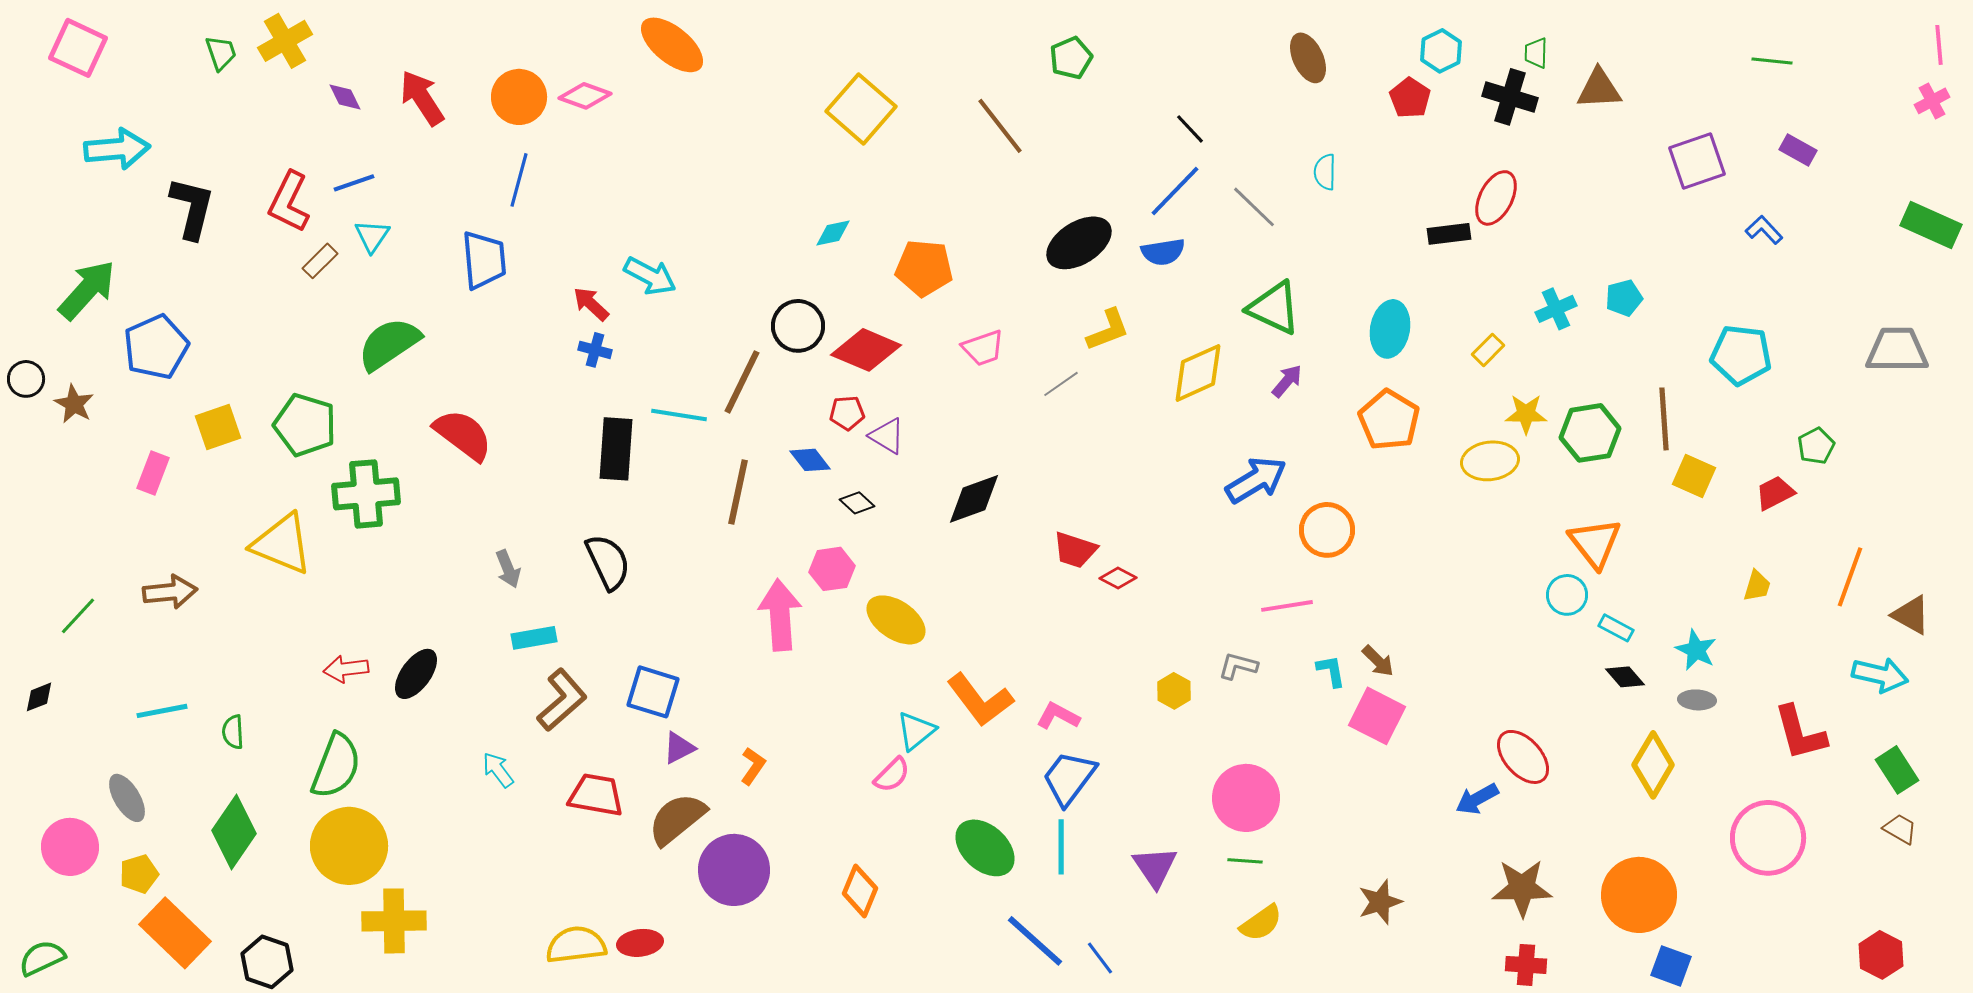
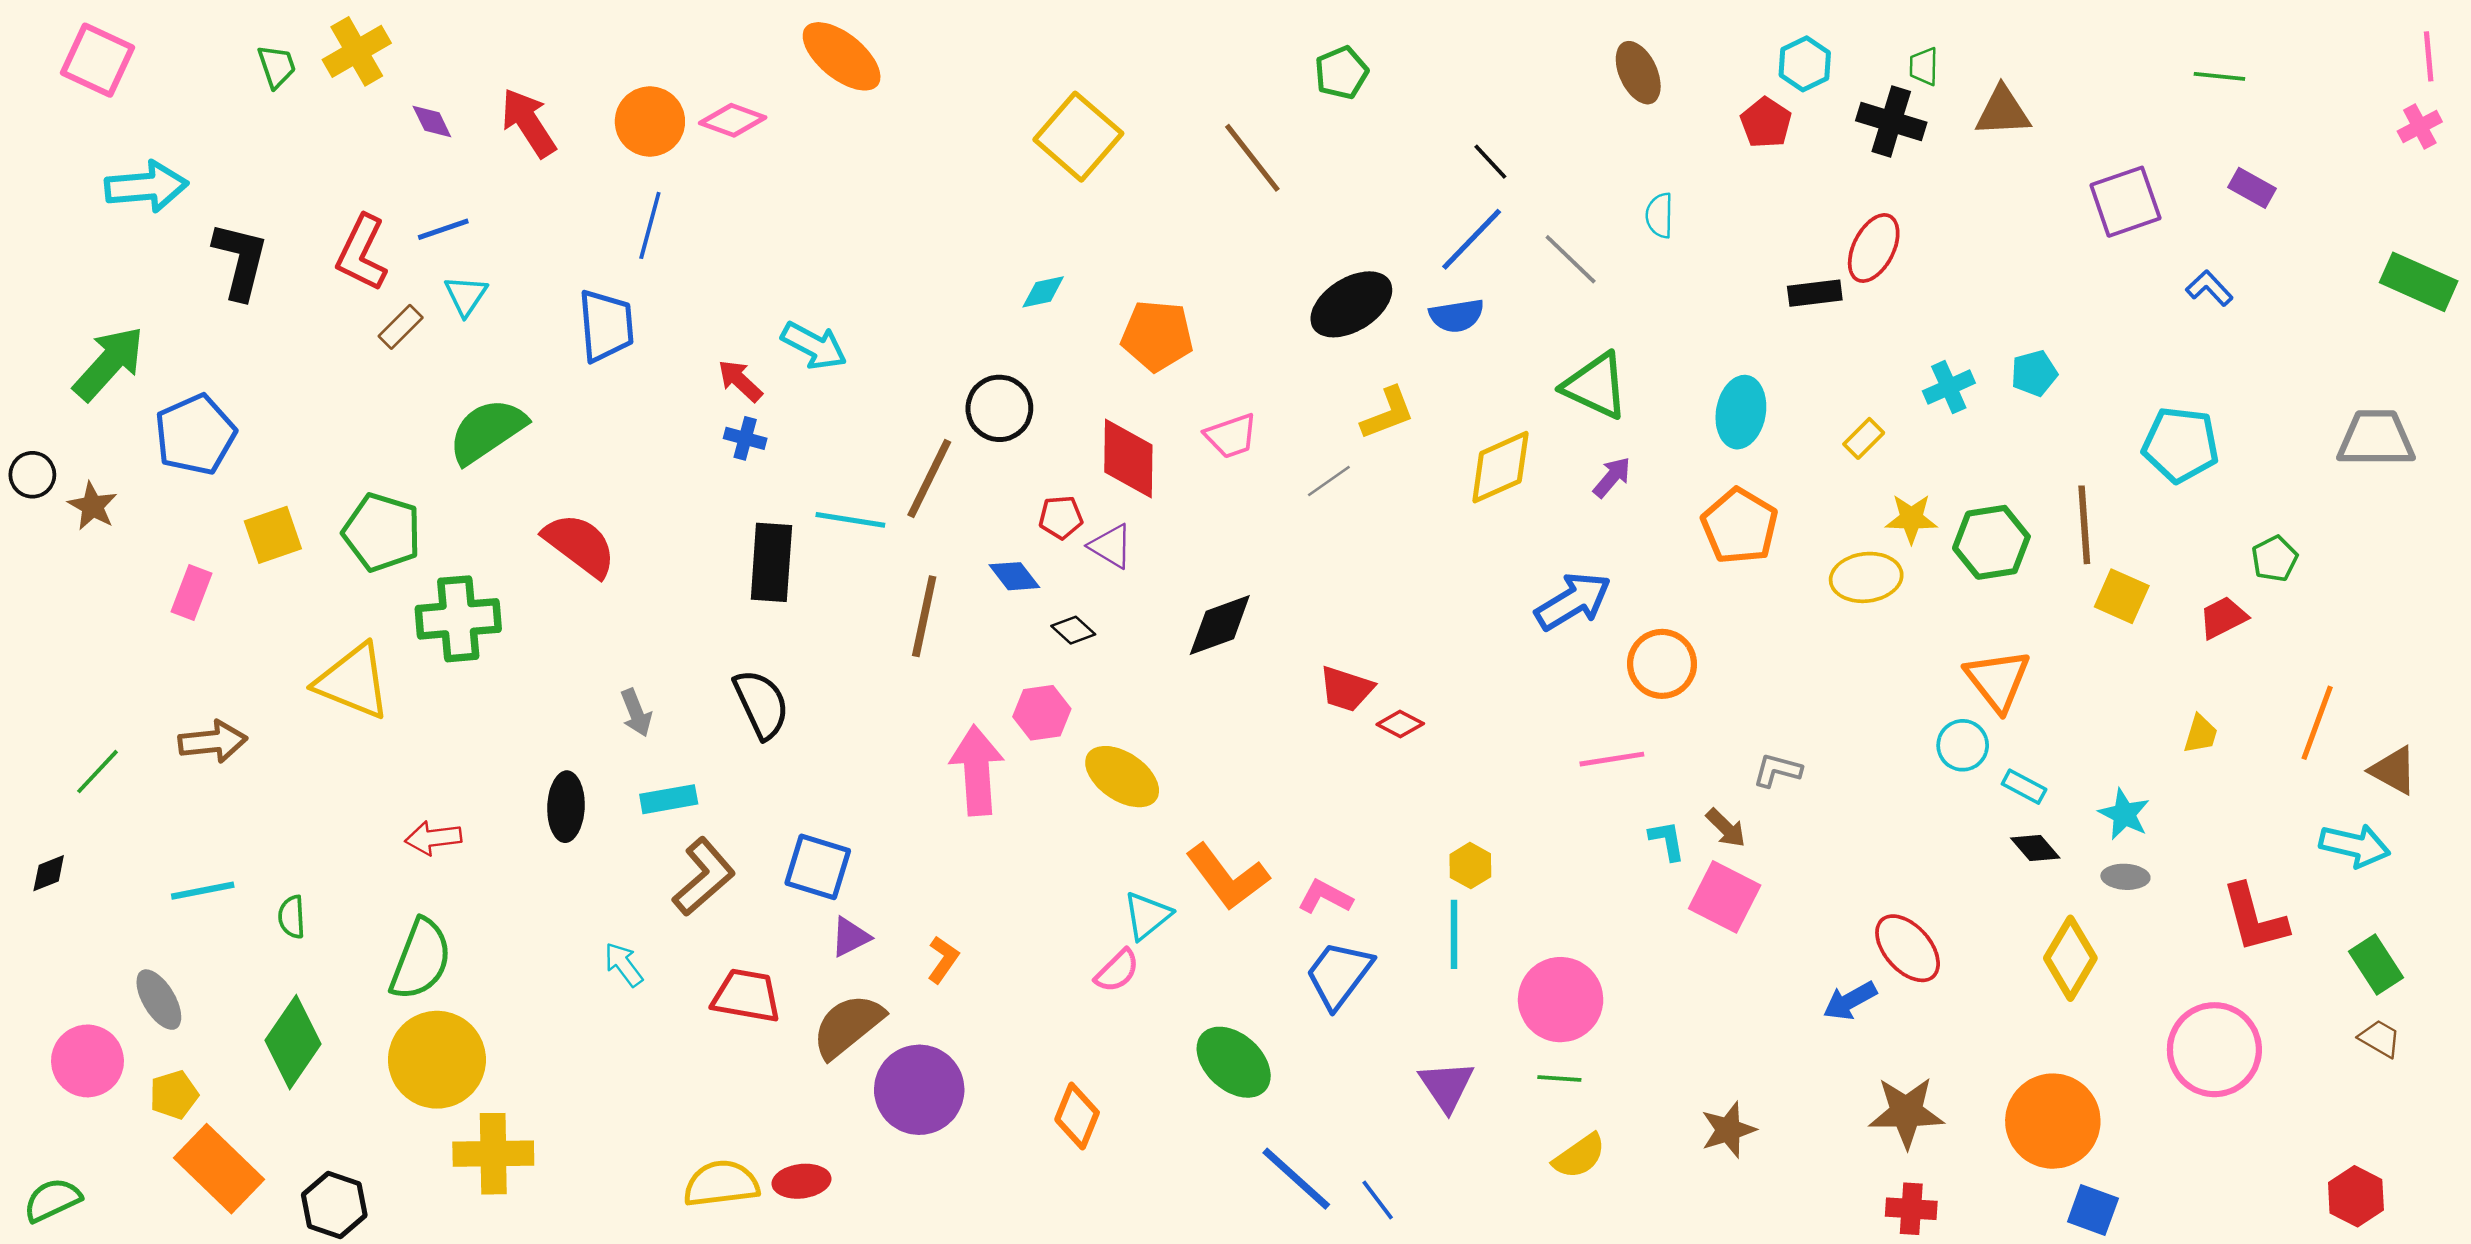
red diamond: (866, 350) -> (1128, 458), moved, turned 68
gray L-shape: (1238, 666) -> (1777, 770), moved
black ellipse: (416, 674) -> (566, 807), moved, turned -34
cyan line: (1061, 847) -> (1454, 934), moved

